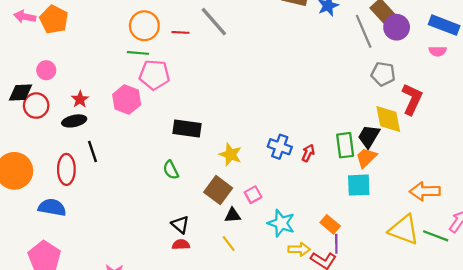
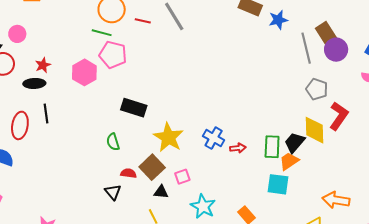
red arrow: (308, 153) -> (238, 148), turned 49
yellow star: (230, 154) -> (168, 137), size x1.4
red semicircle: (181, 245) -> (128, 173), moved

